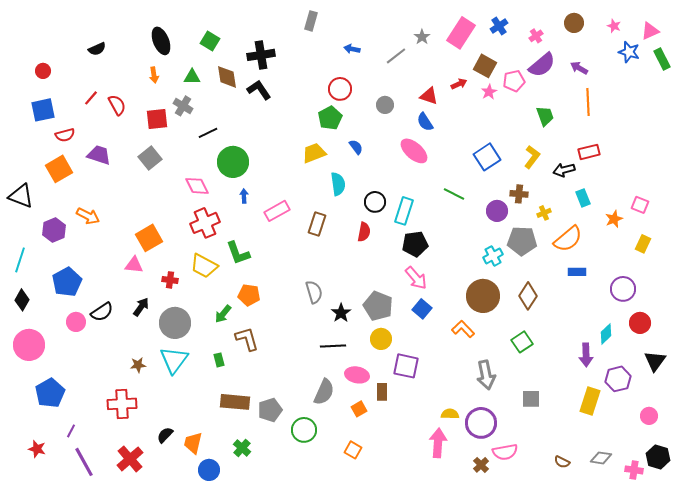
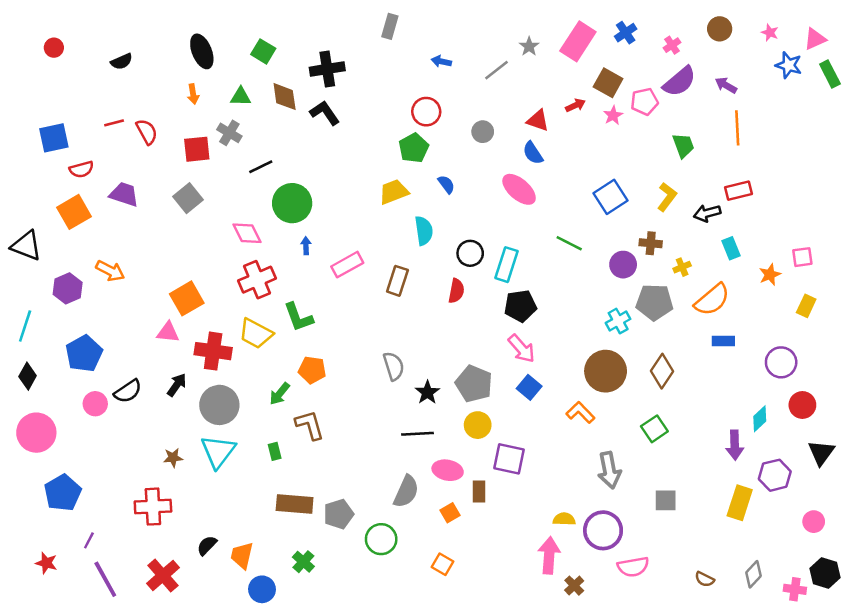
red circle: (43, 71) -> (54, 48), moved
red line: (91, 98) -> (114, 123), turned 35
pink square: (640, 205) -> (802, 257), turned -30
red cross: (170, 280) -> (213, 351), size x1.8
gray diamond: (601, 458) -> (753, 574), turned -55
brown cross: (481, 465) -> (574, 586), moved

